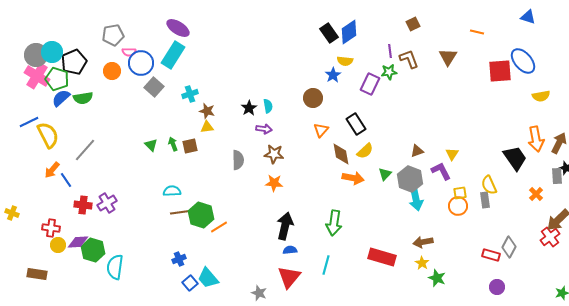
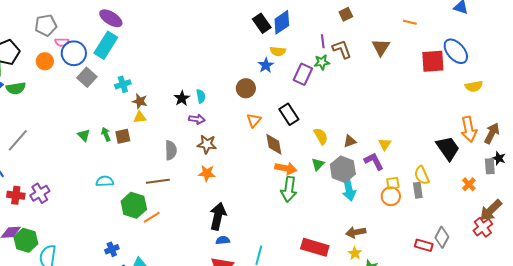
yellow semicircle: (365, 151) -> (321, 136), moved, turned -78
brown line: (182, 212) -> (158, 181), moved
green arrow: (334, 223) -> (289, 189), moved

